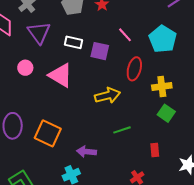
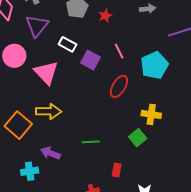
pink circle: (25, 68) -> (14, 56), size x1.5
yellow cross: (162, 87) -> (151, 114), moved
yellow arrow: (107, 95) -> (49, 111), moved

